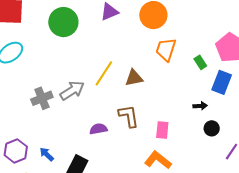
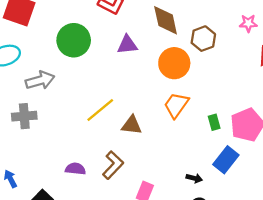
green rectangle: (200, 62) -> (214, 122), moved
gray arrow: (72, 91) -> (40, 80), moved
brown L-shape: (129, 116) -> (113, 165), turned 35

